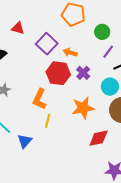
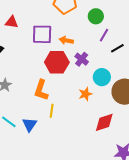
purple square: (47, 44) -> (42, 34), turned -35
cyan circle: (110, 87) -> (102, 77), moved
orange star: (83, 108) -> (85, 94), size x0.6
blue triangle: (25, 141) -> (30, 125), moved

